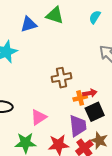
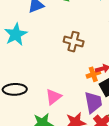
brown cross: (61, 78) -> (74, 42), moved, turned 30

